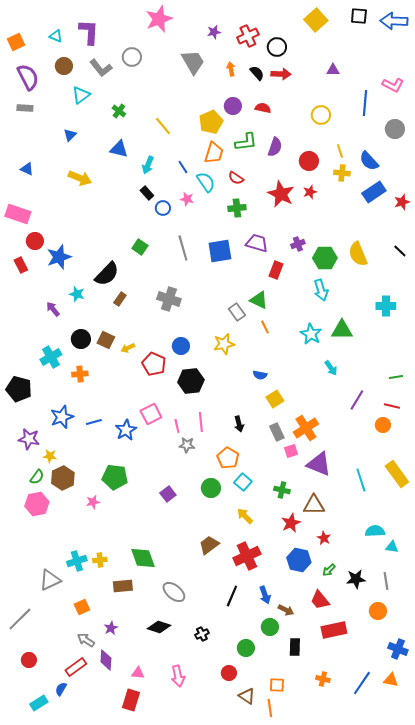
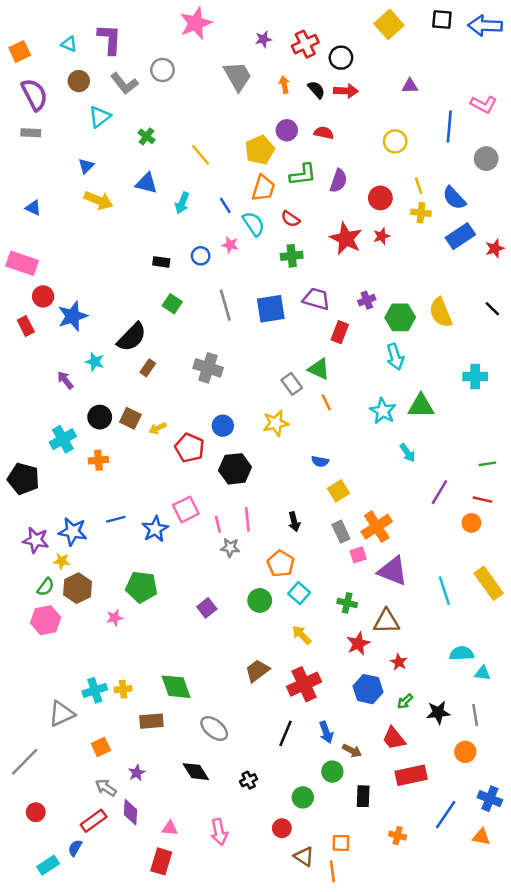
yellow arrow: (80, 178) -> (98, 200), moved
black rectangle: (147, 193) -> (161, 262), moved, turned -40
blue star: (62, 417) -> (73, 532), moved, turned 30
black diamond: (159, 627) -> (196, 772), turned 40
blue line: (362, 683) -> (446, 815), moved

